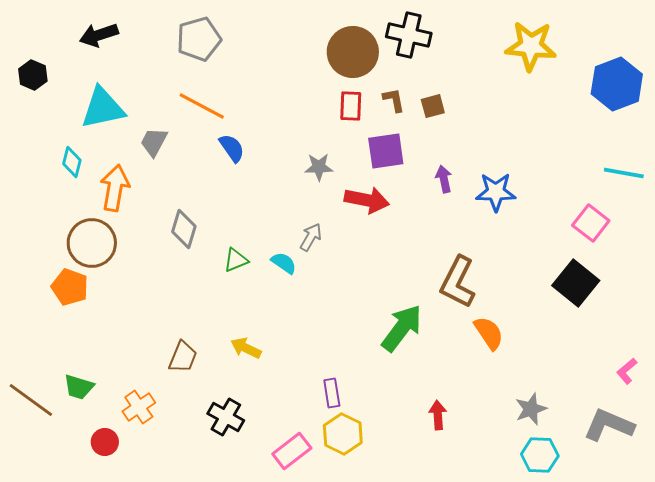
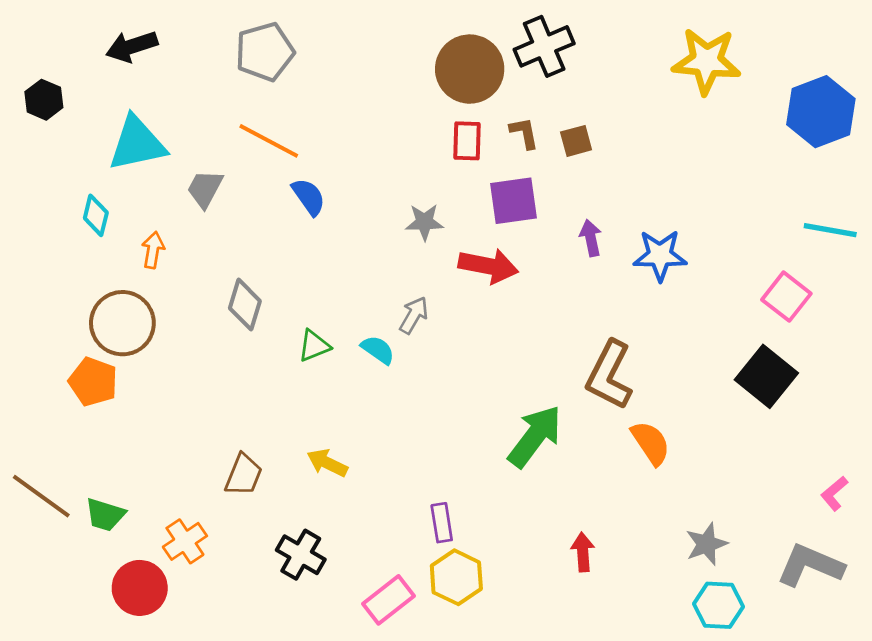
black cross: (409, 35) -> (544, 46), turned -36
orange arrow: (115, 188) -> (153, 250), size x0.6
brown line: (31, 400) -> (41, 496), moved
red circle: (105, 442) -> (140, 588), size x1.5

